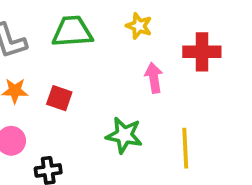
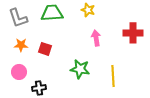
red cross: (202, 52) -> (133, 33), moved

